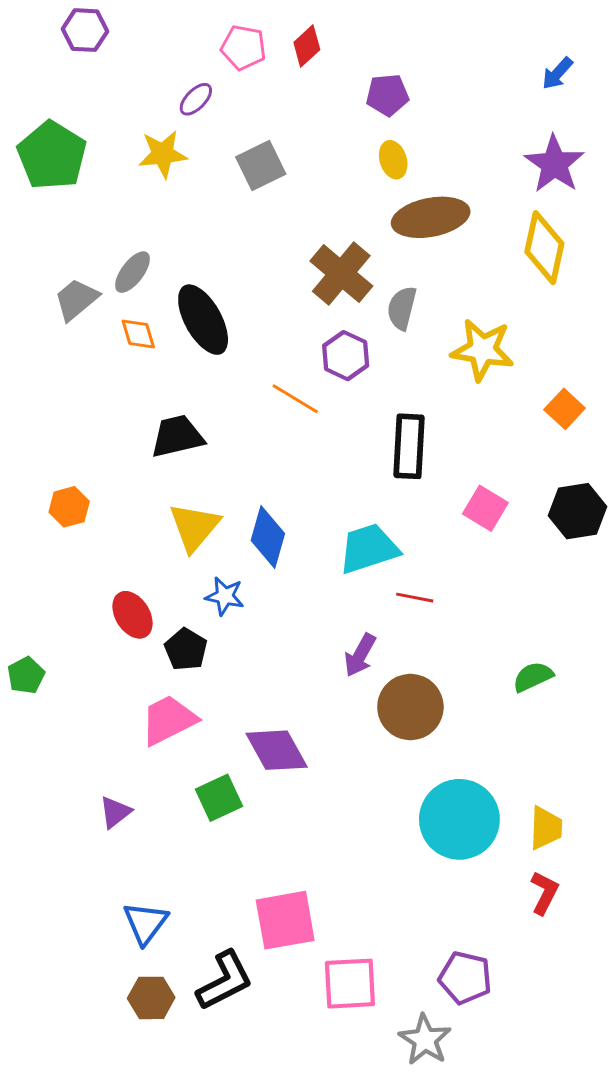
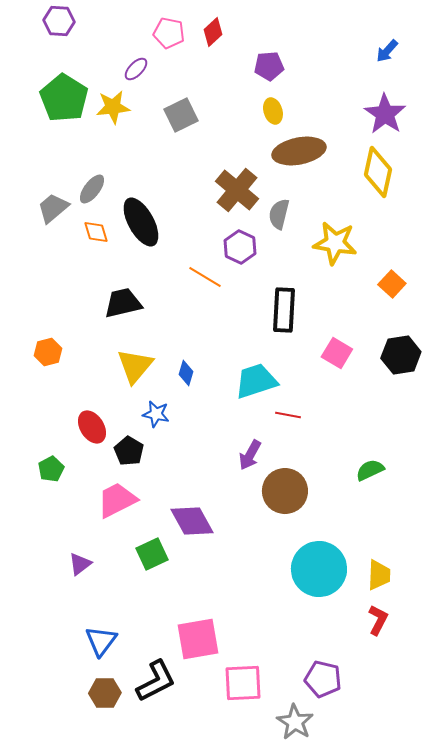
green pentagon: (52, 155) -> (64, 98), moved
blue diamond: (268, 537) -> (186, 373), size x0.6
green pentagon: (26, 675) -> (51, 469), moved

